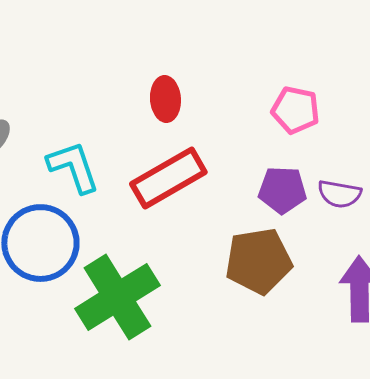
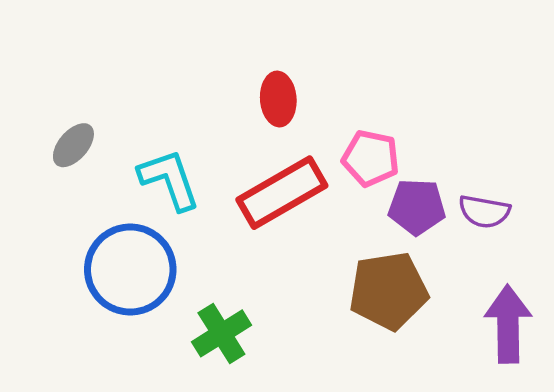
pink pentagon: (295, 110) -> (371, 158), moved
green cross: (117, 297) -> (221, 333), size x0.6

